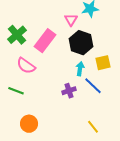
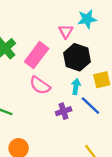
pink semicircle: (26, 66) -> (40, 85), moved

